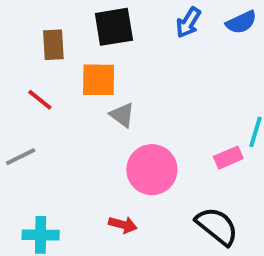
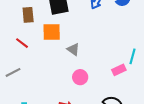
gray triangle: (122, 115) -> (73, 49), moved
pink circle: (152, 170) -> (80, 77), size x0.6

